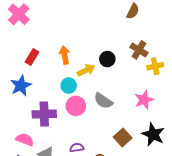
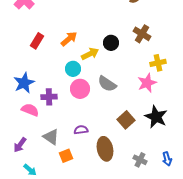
orange arrow: (65, 55) -> (69, 39), turned 60
yellow cross: (155, 66) -> (158, 63), moved
blue star: (21, 86) -> (24, 83), moved
purple cross: (44, 114) -> (49, 97), size x0.7
pink semicircle: (25, 140) -> (30, 110), moved

